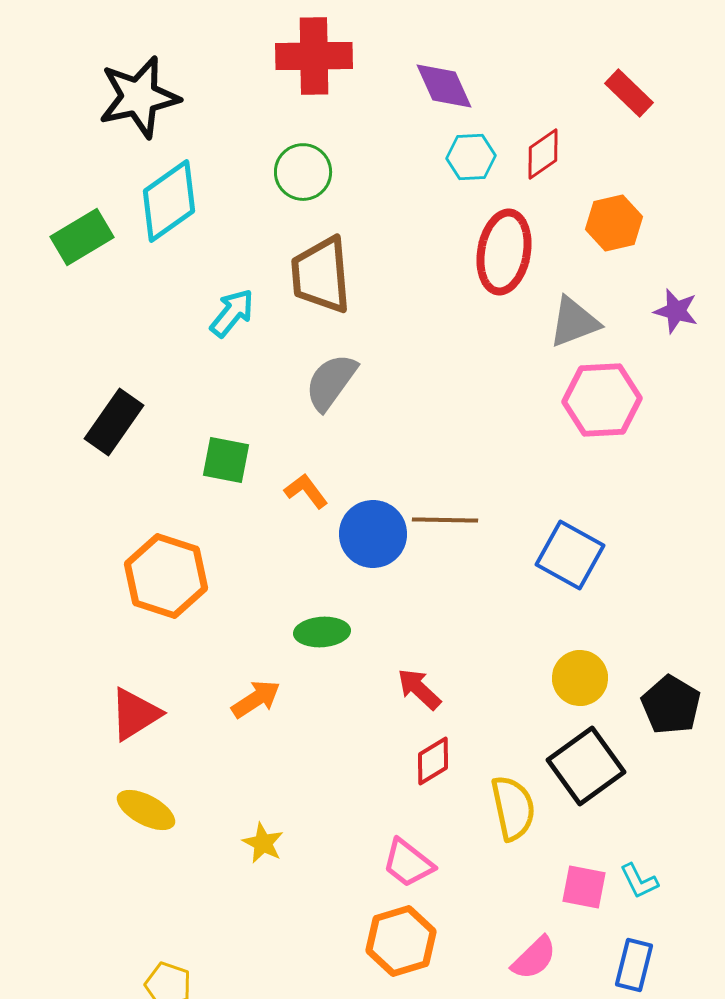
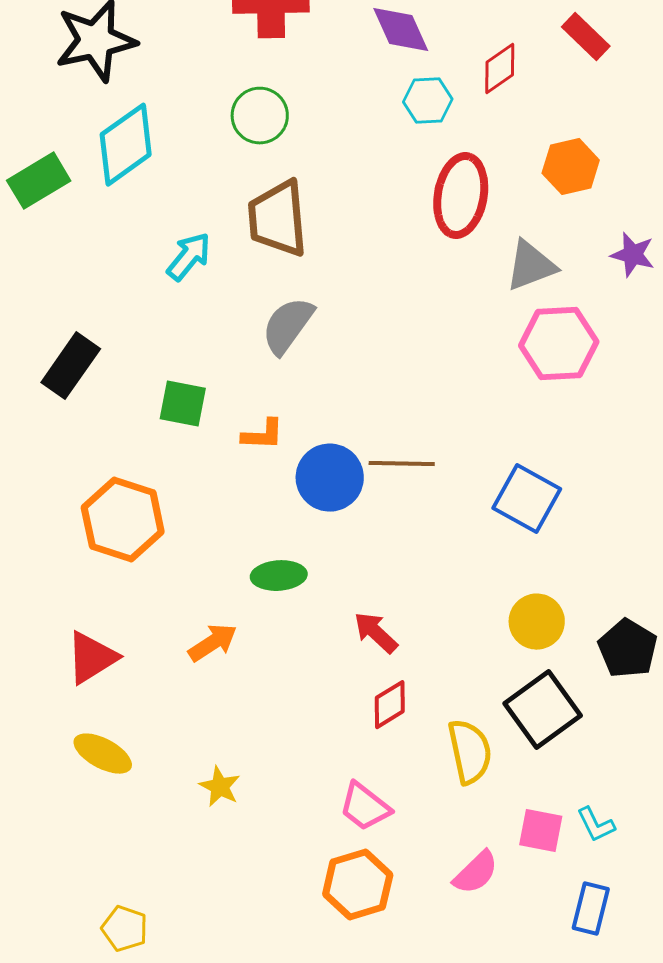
red diamond: (543, 154) -> (500, 69), moved
orange L-shape: (306, 491) -> (263, 435), turned 129
pink semicircle: (534, 958) -> (476, 873), moved

